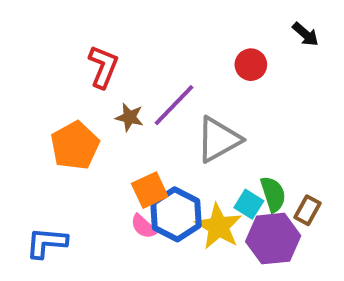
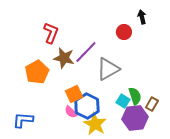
black arrow: (305, 34) -> (142, 17), moved, turned -144
brown star: (129, 117) -> (64, 58), size x1.5
yellow star: (218, 226) -> (95, 124), moved

